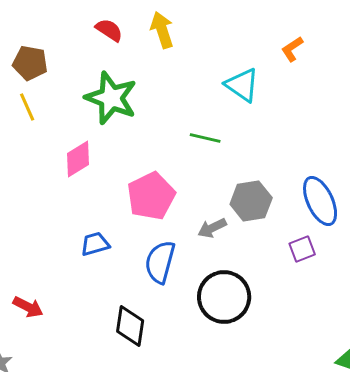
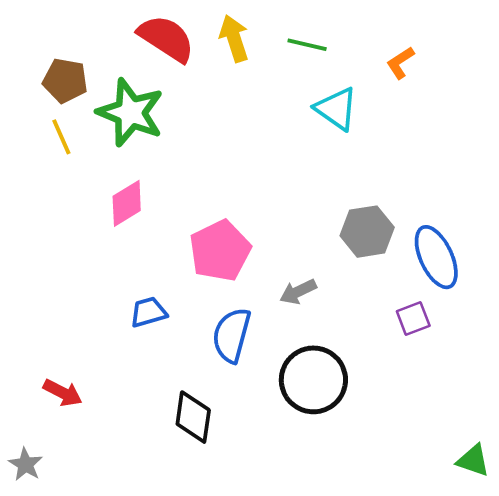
red semicircle: (109, 30) -> (166, 38), size x1.6
green star: (111, 98) -> (130, 113), moved
green line: (205, 138) -> (307, 45), moved
gray hexagon: (251, 201) -> (367, 232), moved

